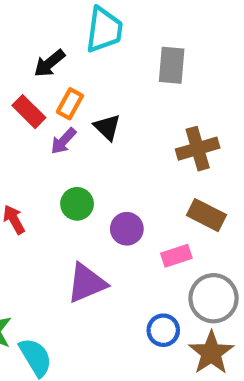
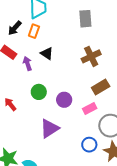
gray rectangle: (172, 65) -> (85, 19), moved
orange rectangle: (70, 104) -> (34, 31), moved
purple arrow: (63, 141) -> (27, 63), turned 128
brown rectangle: (207, 215) -> (101, 87), turned -48

